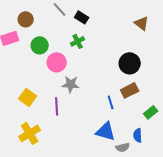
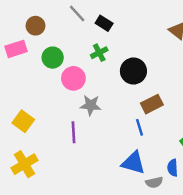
black circle: (130, 63) -> (133, 71), moved
brown rectangle: (130, 90) -> (152, 104), moved
yellow square: (28, 97) -> (23, 121), moved
yellow cross: (30, 133) -> (24, 164), moved

